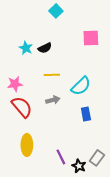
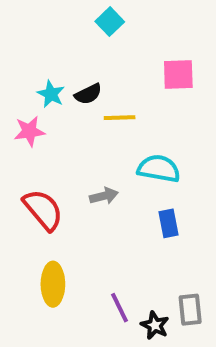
yellow line: (52, 75) -> (120, 118), moved
pink star: (15, 84) -> (29, 131), moved
cyan semicircle: (81, 86) -> (159, 169), turned -125
gray rectangle: (97, 158) -> (190, 310), turned -42

